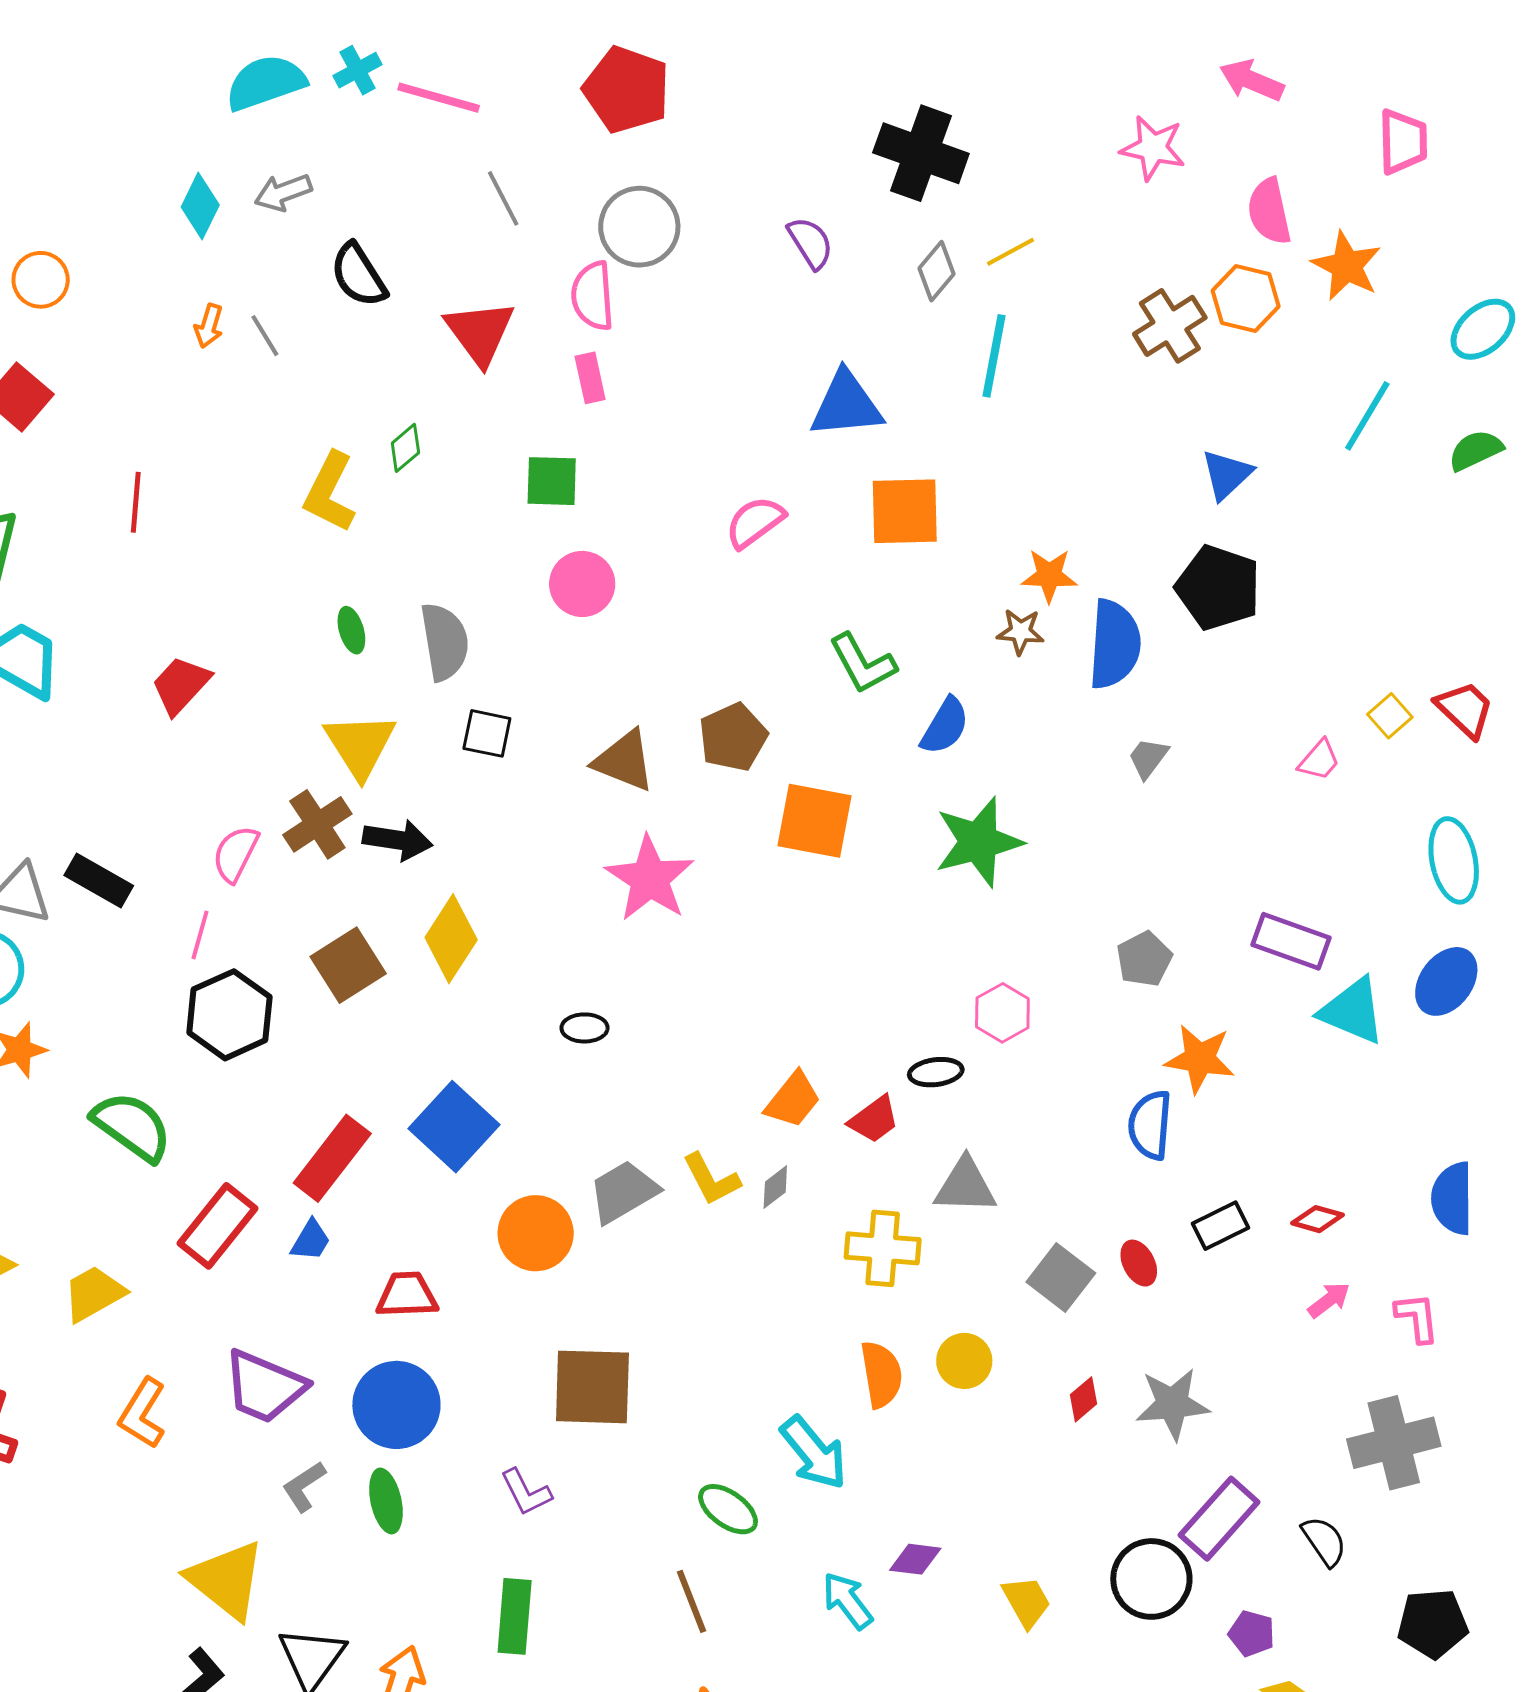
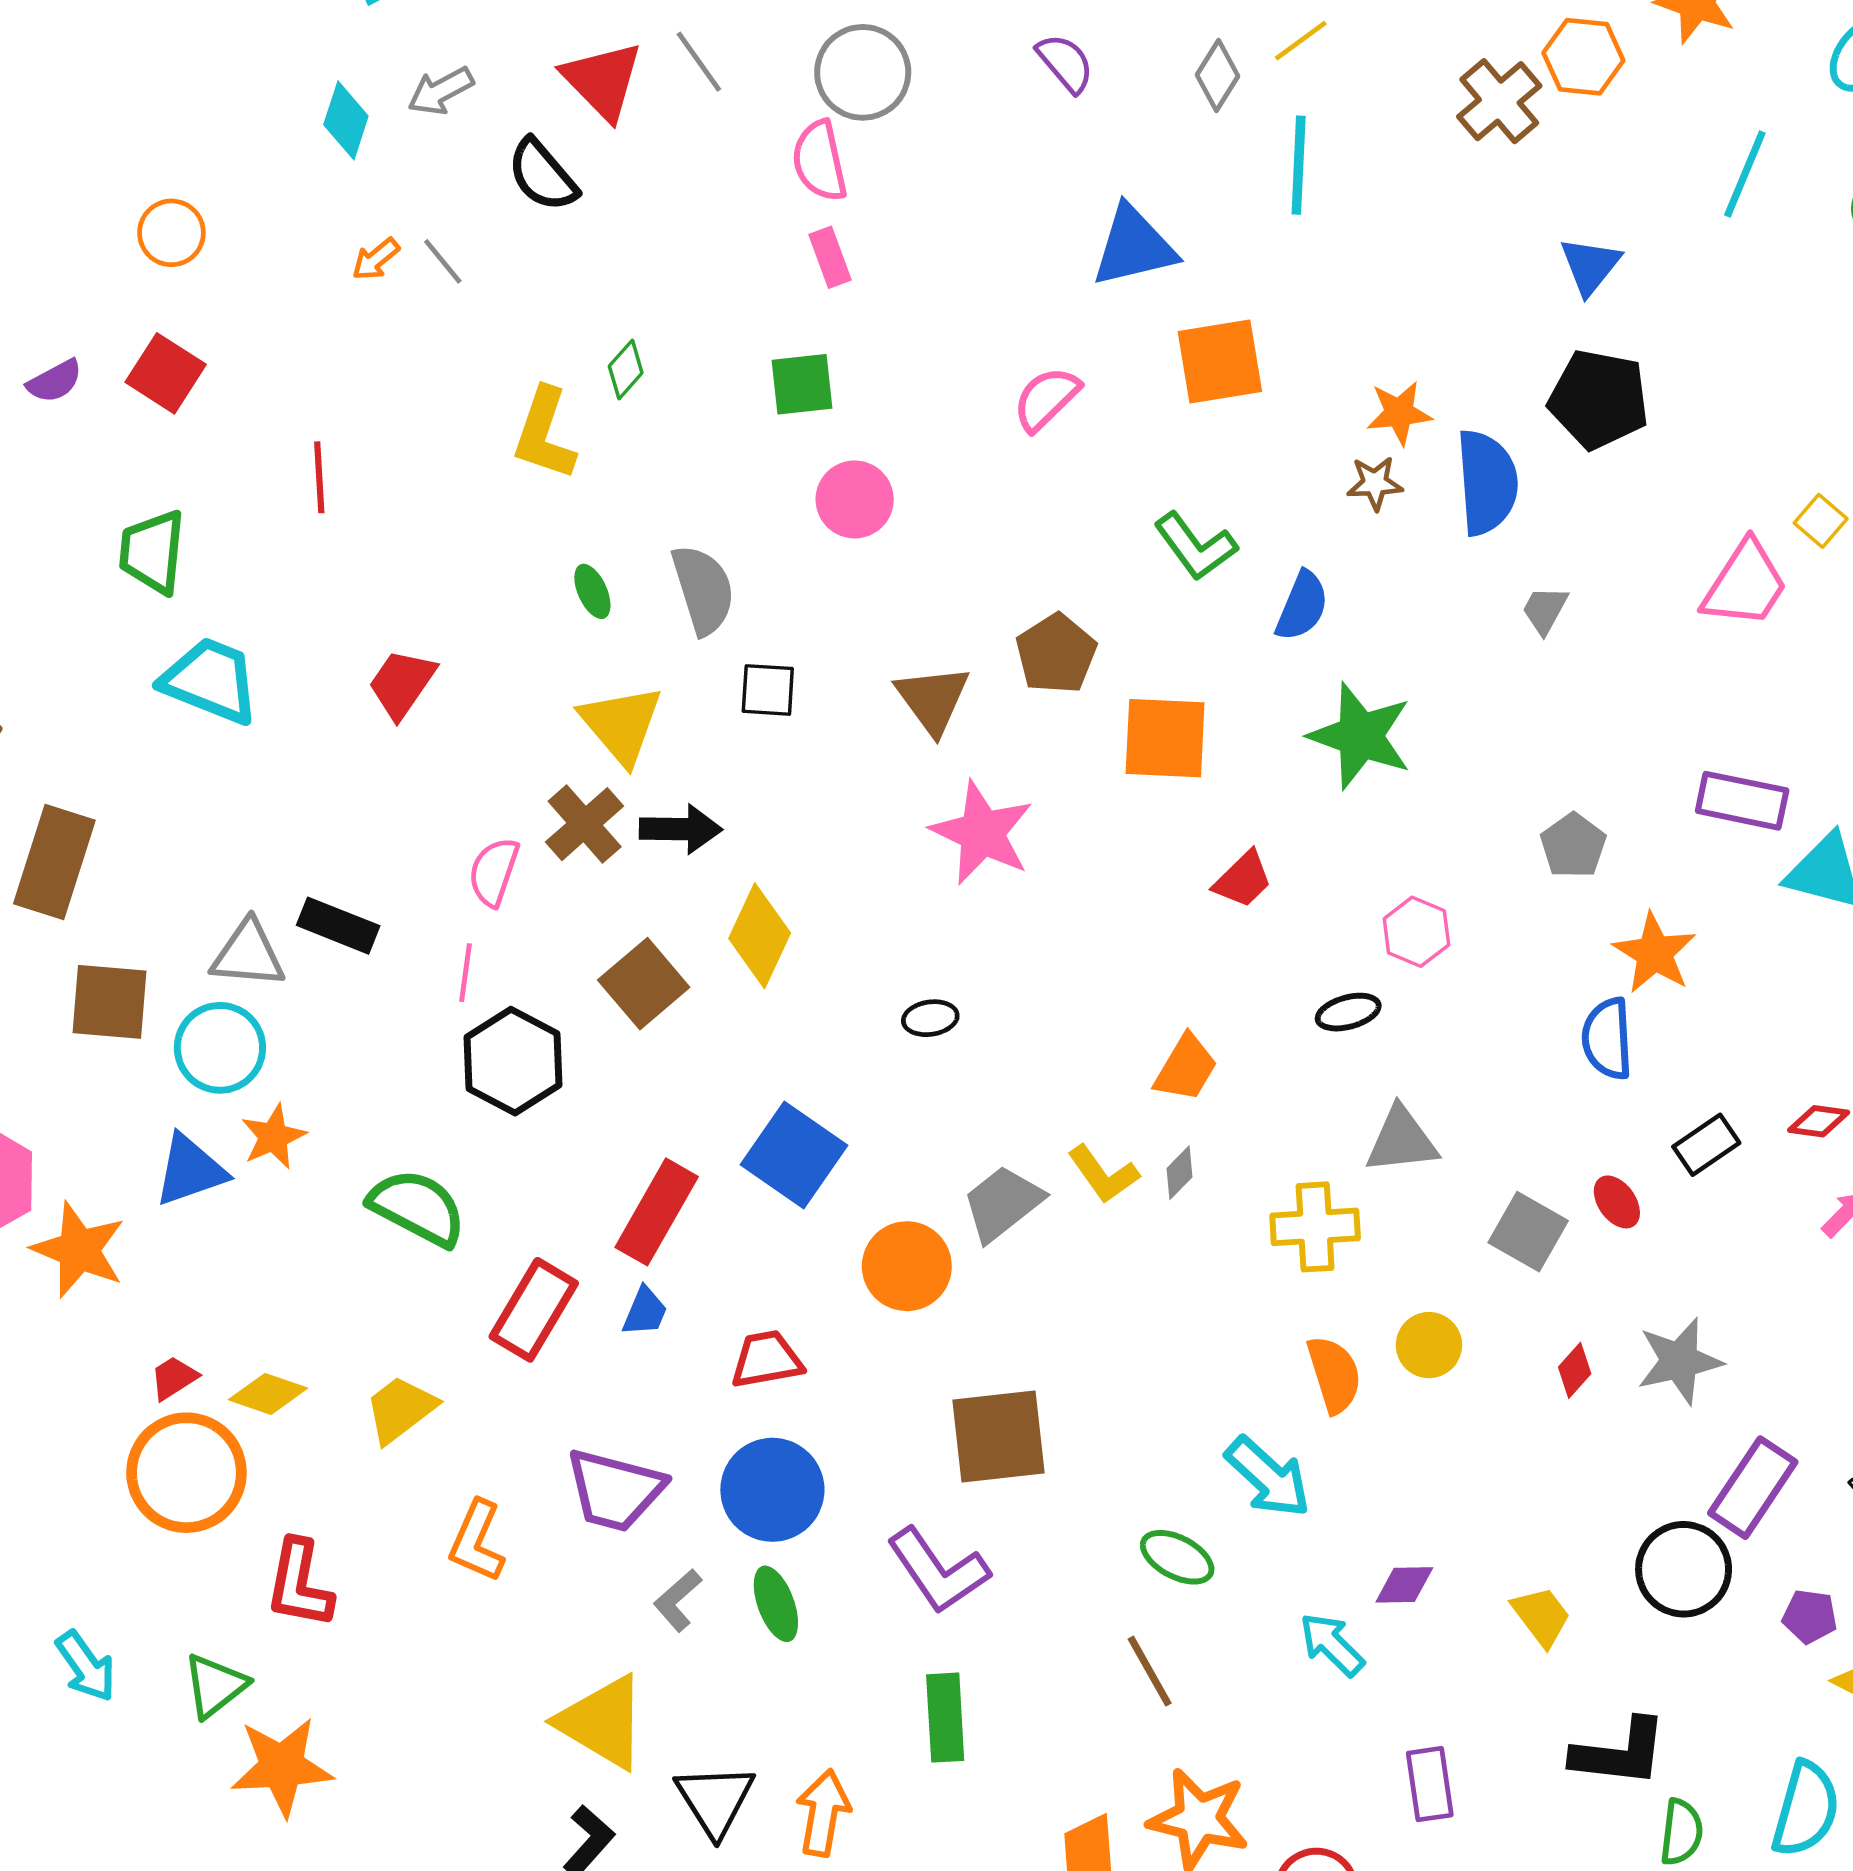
orange arrow: (209, 326) -> (376, 259), turned 42
red triangle: (480, 332) -> (603, 80), moved
pink trapezoid: (1319, 760) -> (1745, 584), size x1.8
brown triangle: (624, 761) -> (933, 699), turned 40
green star: (979, 842) -> (1360, 736), turned -30
orange star: (1200, 1059) -> (1655, 953), turned 30
red trapezoid: (874, 1119) -> (1243, 879), moved
purple L-shape: (526, 1492) -> (938, 1571), size x1.6

